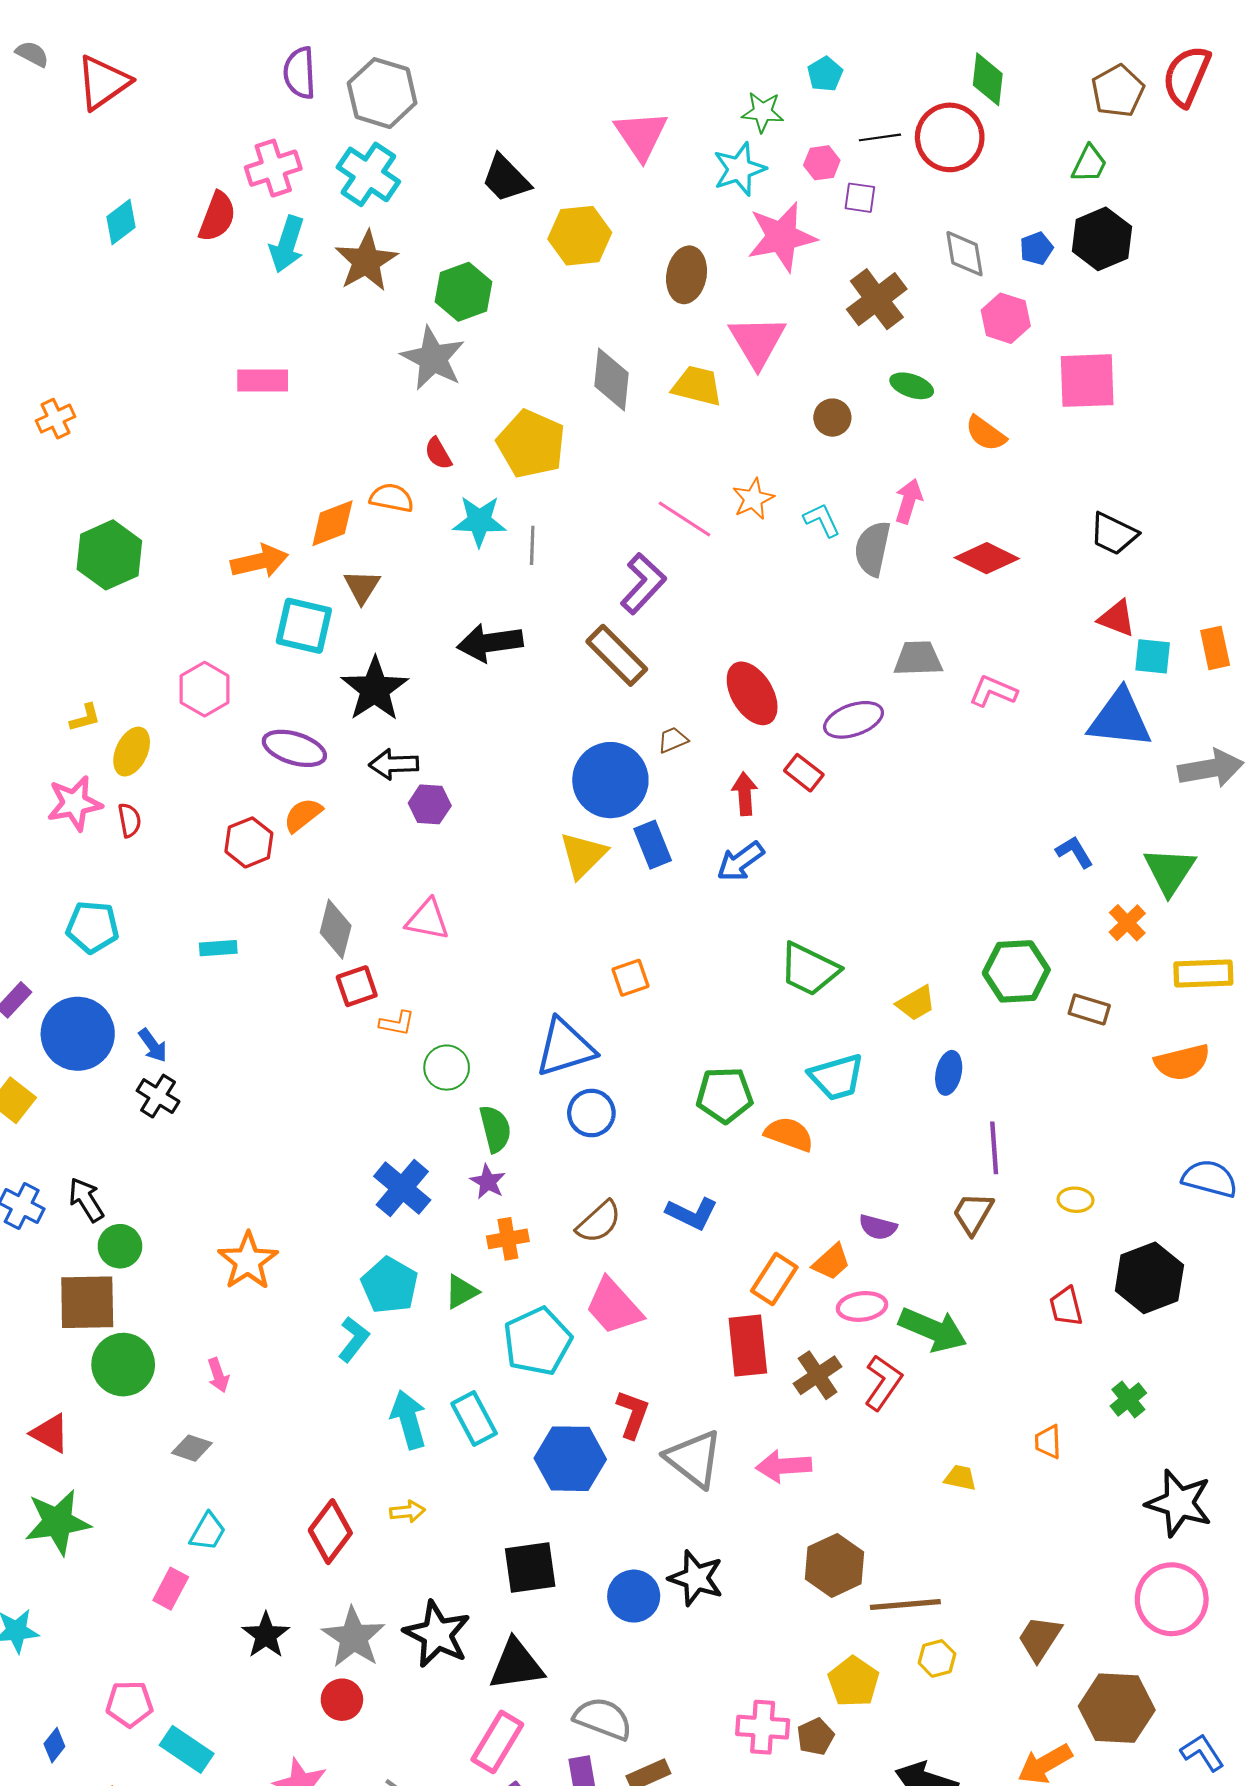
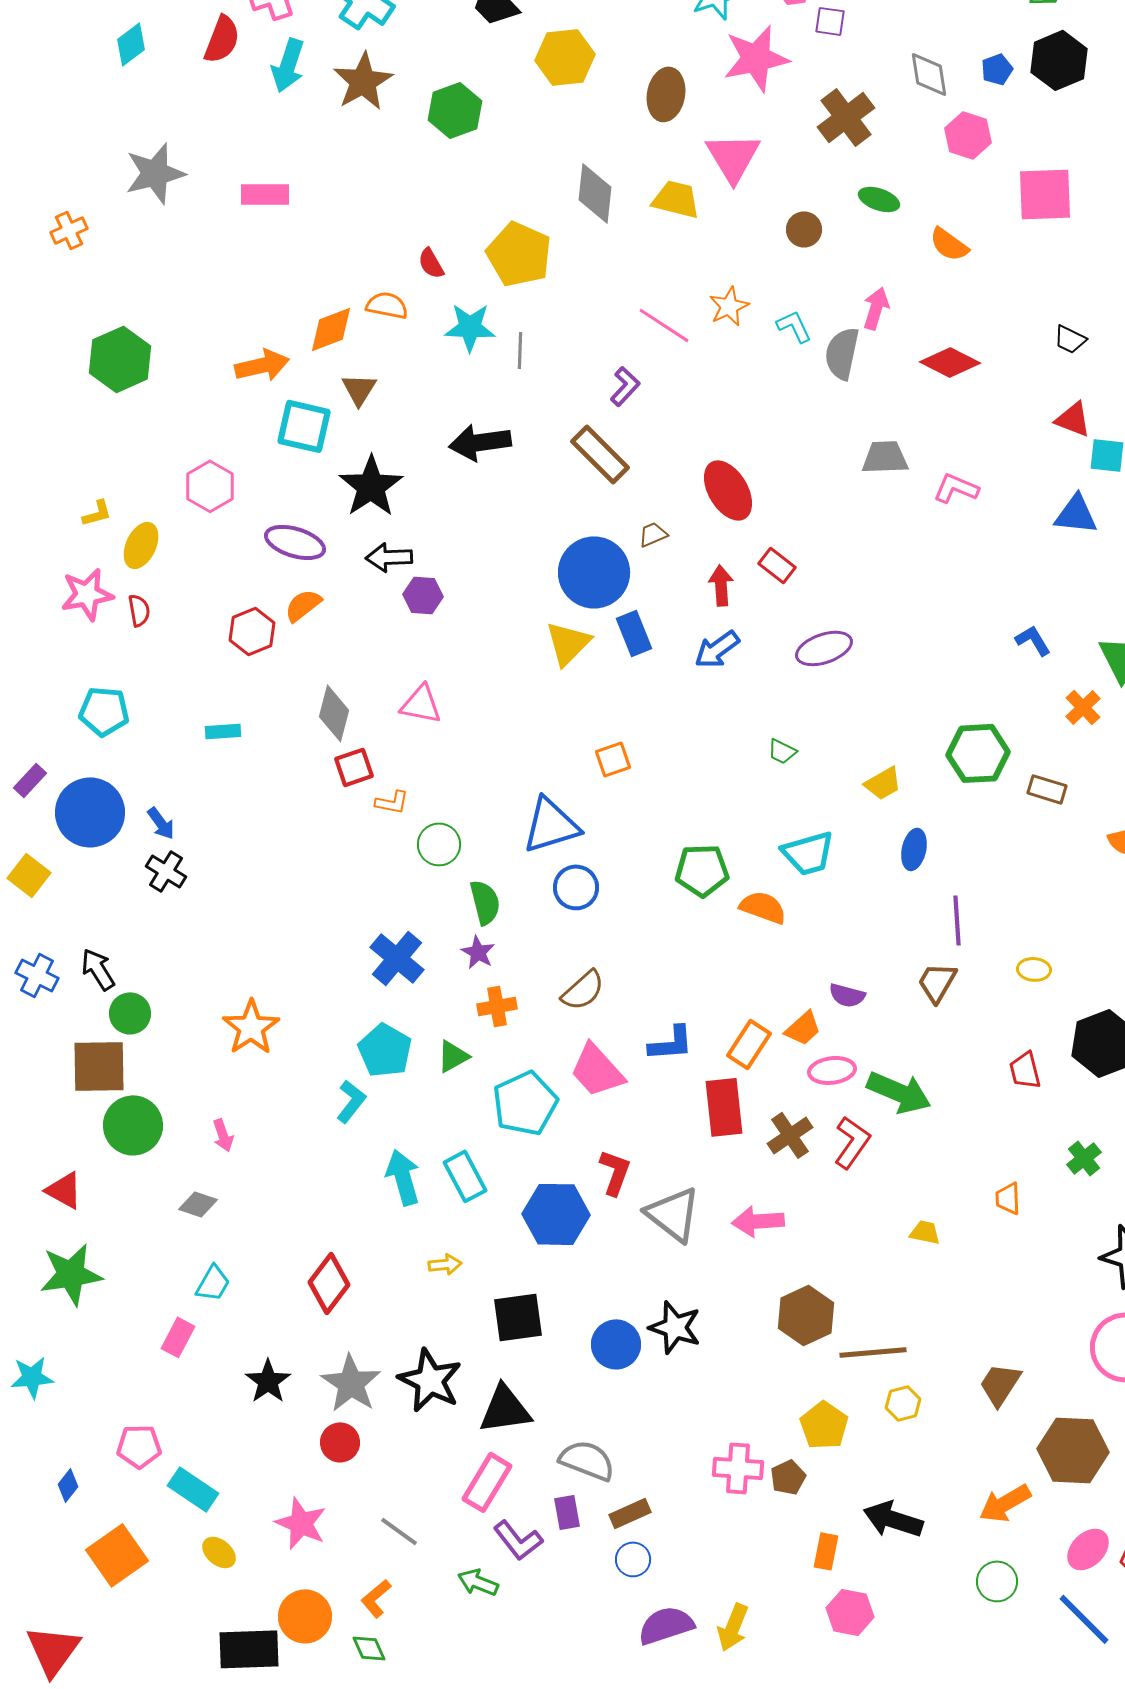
gray star: (433, 358) -> (155, 173), moved, turned 30
black trapezoid: (1114, 534) -> (1070, 339), size x0.7
purple L-shape: (643, 583) -> (625, 386), size x0.7
blue triangle: (1120, 719) -> (1076, 514), size x0.7
purple ellipse: (854, 720) -> (824, 648), moved
green trapezoid: (809, 969) -> (782, 751), size x0.5
blue L-shape: (692, 1213) -> (671, 1043), moved, turned -30
yellow arrow: (407, 1512) -> (445, 1264), moved

